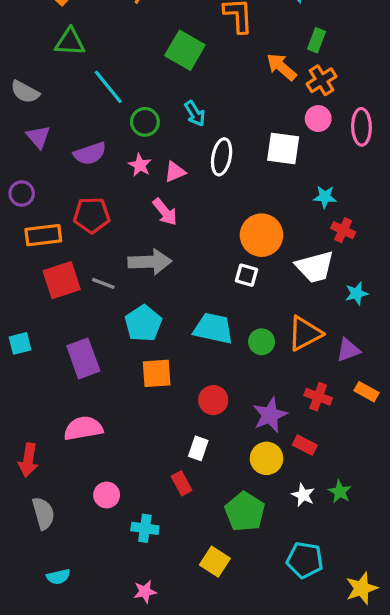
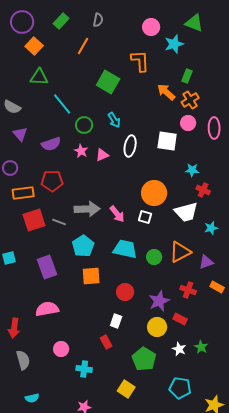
pink arrow: (165, 212) -> (117, 214), moved

